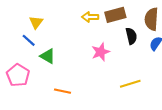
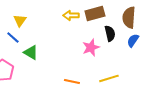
pink star: (101, 52) -> (91, 47), moved
orange line: (62, 91) -> (72, 81), moved

